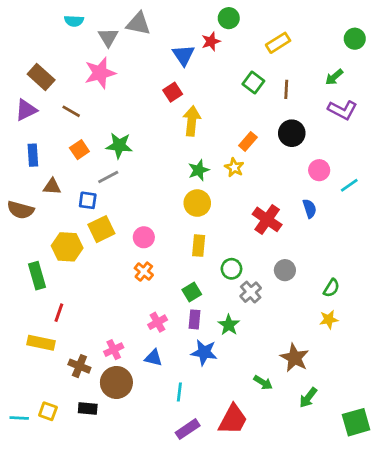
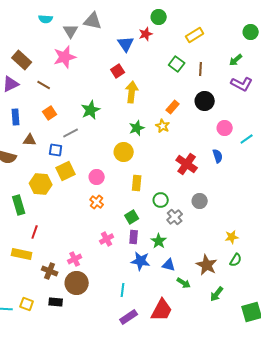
green star: (119, 146) -> (91, 110), moved, turned -30
yellow circle: (197, 203) -> (124, 152), moved
green semicircle: (331, 288) -> (236, 260), moved
blue triangle: (153, 358) -> (169, 265), moved

